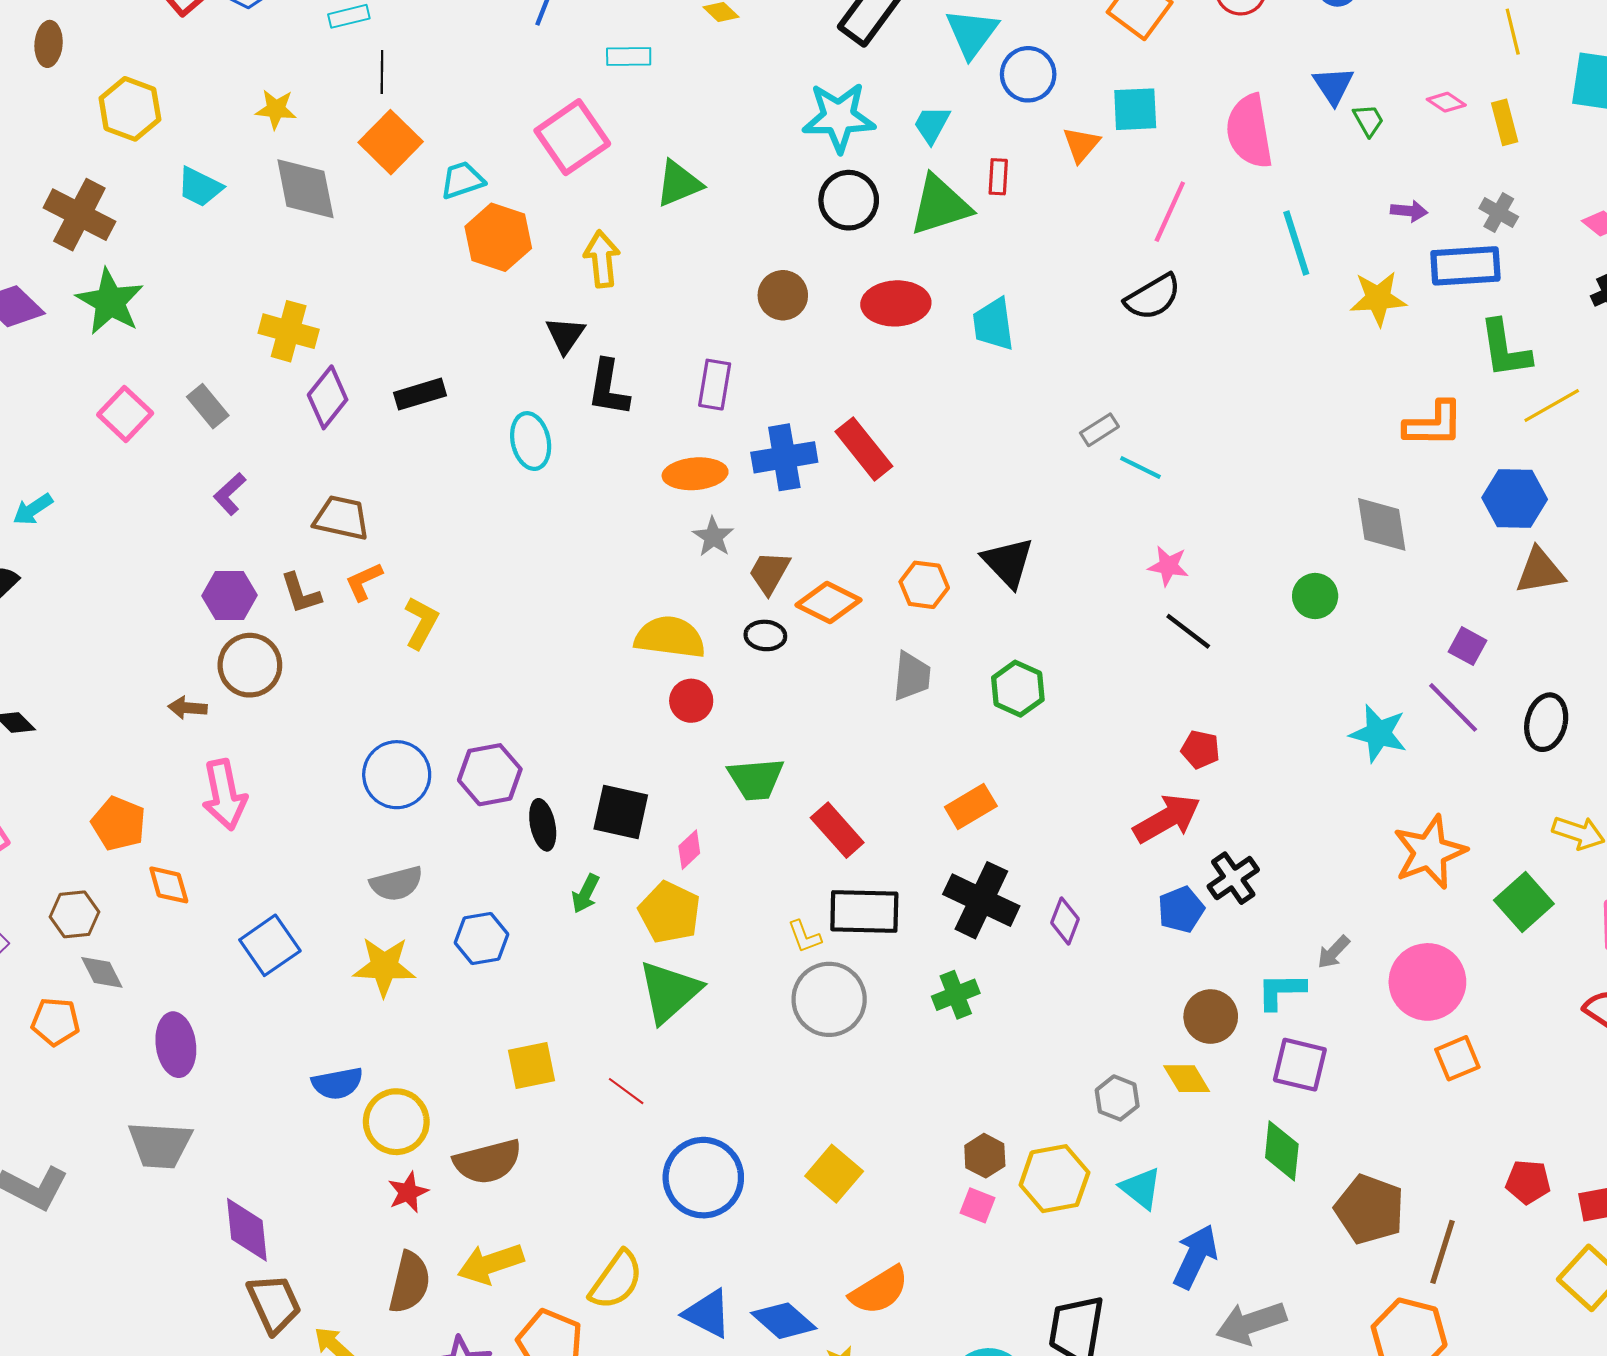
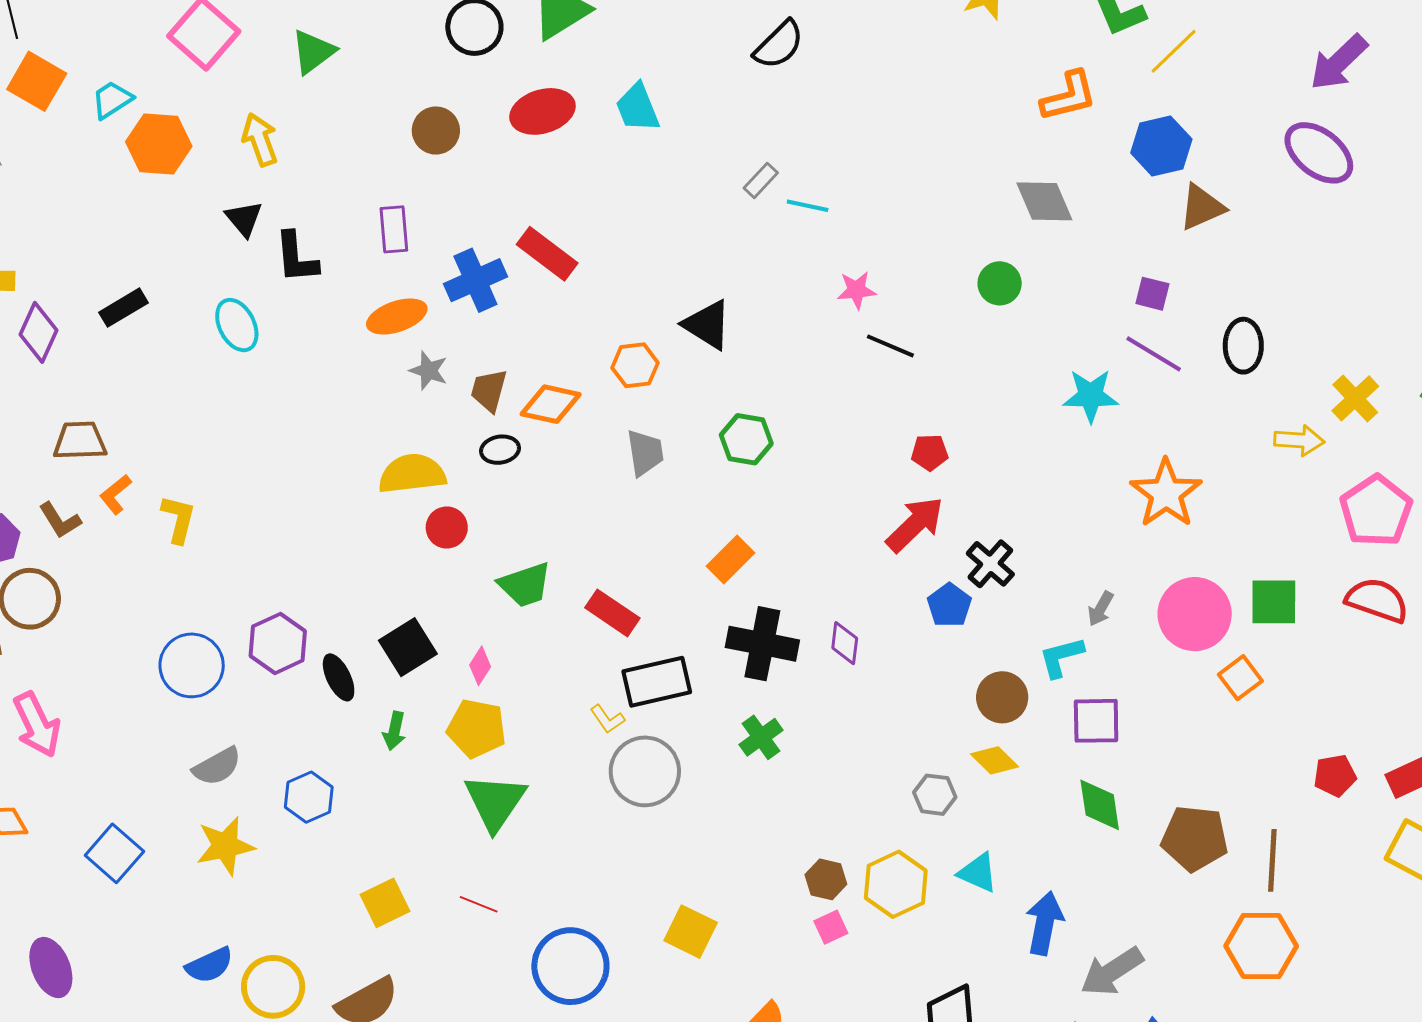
black square: (621, 812) -> (408, 647), turned -30
green square: (1524, 902) -> (1274, 602), moved, turned -34
pink square: (978, 1205) -> (831, 927), turned -32

